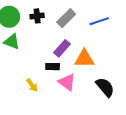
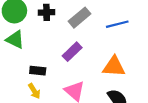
orange triangle: (84, 59) -> (114, 67), moved
black rectangle: (53, 67) -> (38, 71), moved

